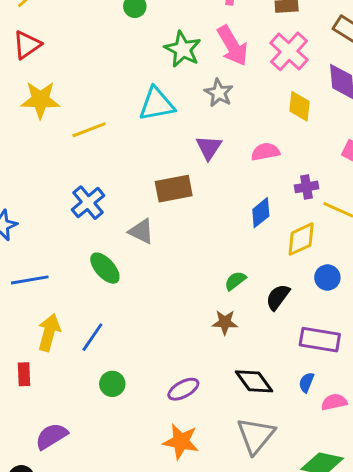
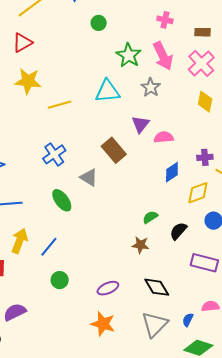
pink semicircle: (265, 152) -> (164, 137), moved
brown rectangle: (174, 189) -> (114, 150), turned 55
blue semicircle: (306, 382) -> (188, 320), moved

